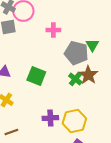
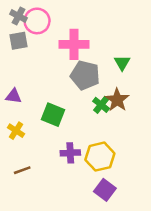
pink cross: (53, 30) -> (74, 44), size x1.6
gray pentagon: (76, 53) -> (85, 75), moved
green square: (36, 76) -> (53, 115), moved

